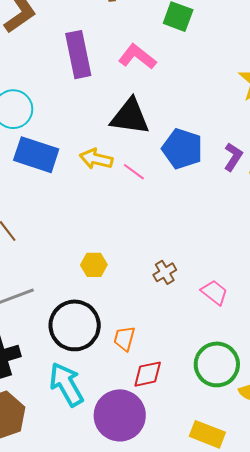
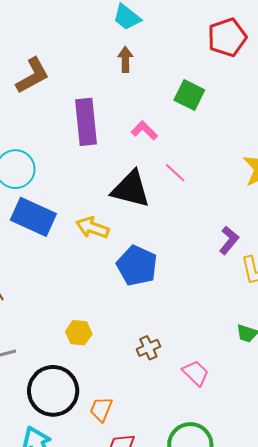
pink L-shape: (137, 57) -> (144, 130), size x0.7
blue pentagon: (182, 149) -> (137, 266), moved
pink line: (134, 172) -> (175, 173), moved

